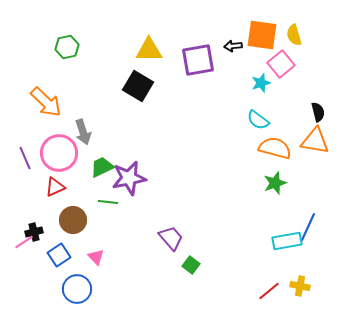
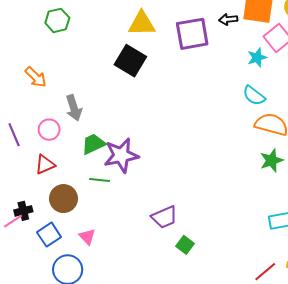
orange arrow: (46, 102) -> (36, 77), size x0.7
pink circle: (59, 153) -> (49, 130), size x0.6
purple trapezoid: (171, 238) -> (164, 217), turned 108

